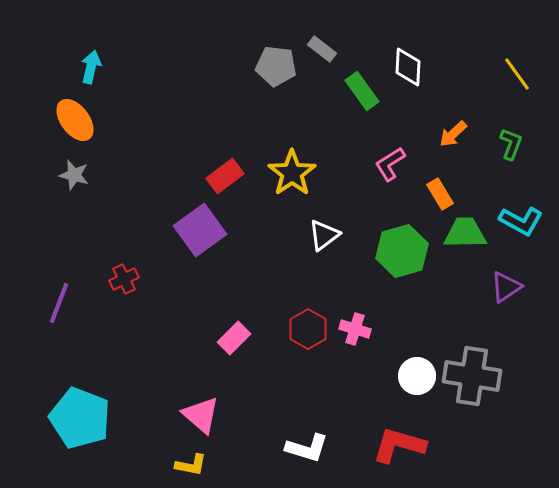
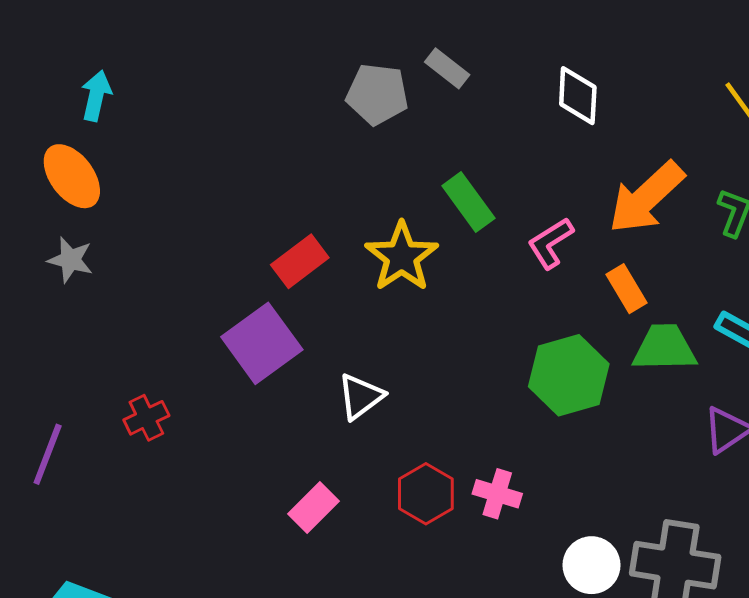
green rectangle: (362, 91) -> (468, 202), moved
orange arrow: (453, 134) -> (646, 197), size x1.8
white triangle: (324, 235) -> (361, 397), moved

